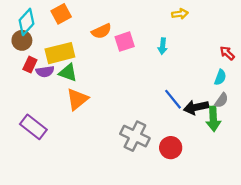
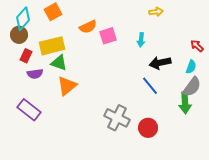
purple semicircle: (45, 72) -> (35, 74), moved
gray semicircle: (221, 100) -> (192, 87), size x1.5
black arrow: (196, 107) -> (160, 63), moved

